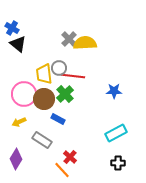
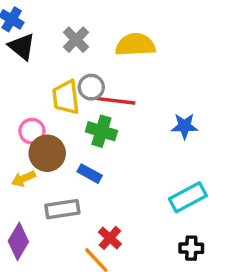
gray cross: (69, 39) -> (76, 40), moved
pink circle: (24, 94) -> (32, 131), size x0.6
green cross: (65, 94) -> (101, 131), turned -30
brown circle: (44, 99) -> (47, 153), moved
gray rectangle: (42, 140) -> (62, 209), turned -42

